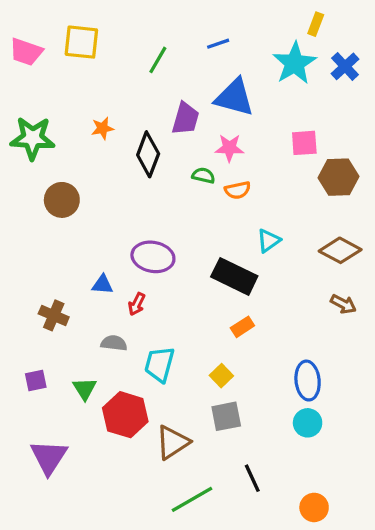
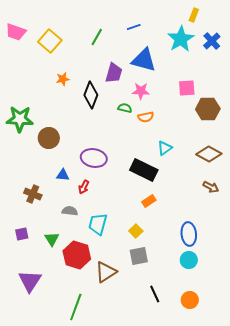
yellow square: (81, 42) -> (50, 41), moved, turned 35
green star: (33, 138) -> (20, 119), moved
brown circle: (62, 200) -> (49, 138), moved
green line: (192, 499) -> (76, 307), moved, turned -40
orange circle: (314, 507) -> (190, 300), moved

